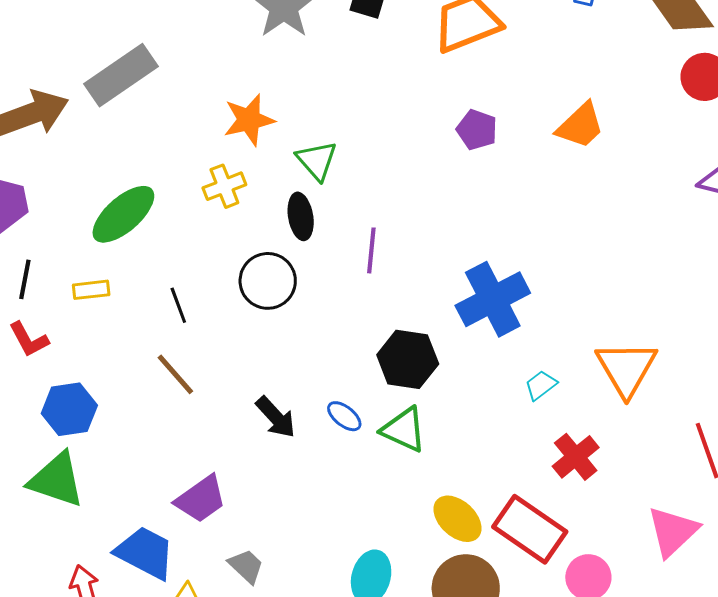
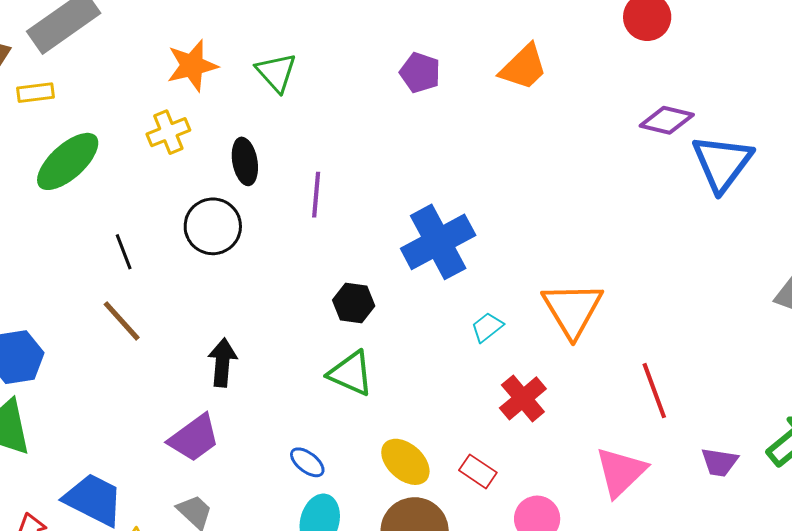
green triangle: (317, 160) -> (276, 72), moved
yellow rectangle: (91, 290) -> (35, 93), moved
black hexagon: (408, 359) -> (354, 303), size x0.7
blue ellipse: (344, 416) -> (307, 462), moved
black arrow: (276, 417) -> (222, 363), turned -132
purple trapezoid: (201, 499) -> (194, 438), moved
red rectangle: (530, 529) -> (478, 471), size x0.5

